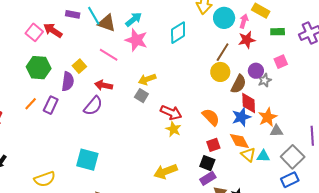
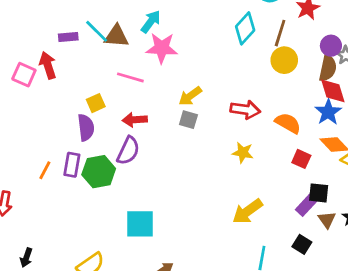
red arrow: (53, 30) -> (48, 65), turned 54
cyan diamond: (178, 33) -> (245, 28), moved
yellow square: (79, 66) -> (96, 103), turned 32
green hexagon: (39, 68) -> (99, 172), moved
brown semicircle: (239, 84) -> (328, 68), moved
red arrow: (171, 113) -> (245, 110), moved
red square: (213, 145) -> (301, 159), turned -32
black square: (207, 163) -> (319, 193), moved

